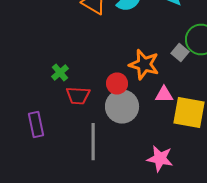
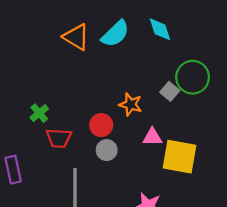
orange star: (144, 64) -> (131, 104), size x0.7
gray circle: (122, 106) -> (107, 150), size x0.6

